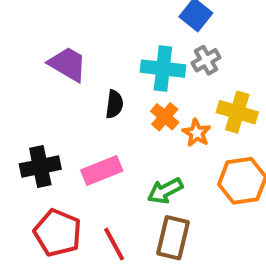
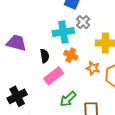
orange star: (197, 133) -> (93, 68), moved
pink rectangle: (102, 171) -> (54, 76), moved
green arrow: (165, 191) -> (68, 99), moved

